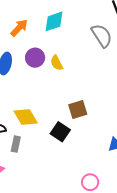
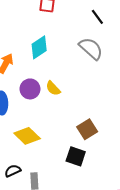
yellow diamond: (26, 117) -> (27, 136), moved

